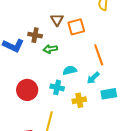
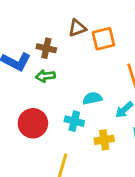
brown triangle: (57, 20) -> (77, 28), turned 40
green arrow: (50, 49) -> (45, 76), moved

